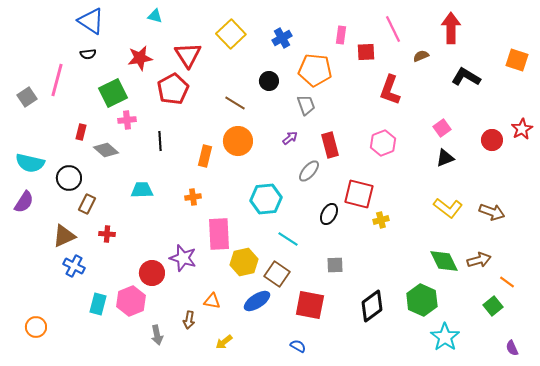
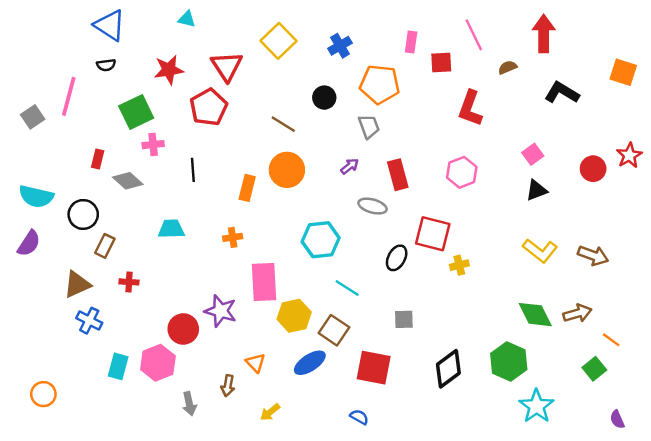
gray ellipse: (309, 171) -> (373, 206), turned 65
orange triangle: (212, 301) -> (256, 363), turned 36

